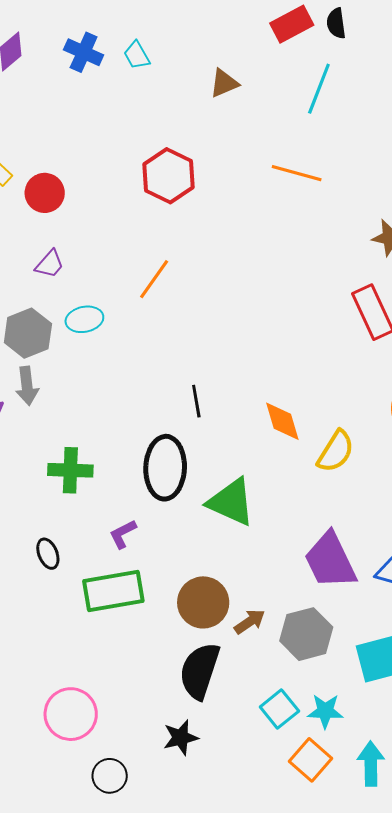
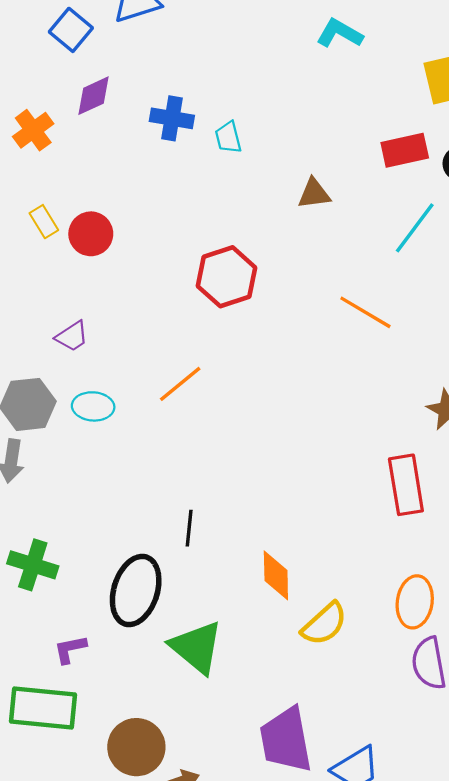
blue cross: (84, 52) -> (172, 118), turned -30
red circle: (45, 193) -> (91, 234), moved

